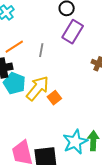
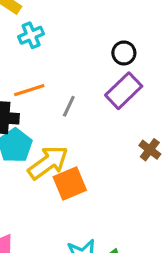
orange square: (54, 98) -> (70, 183), size x1.5

